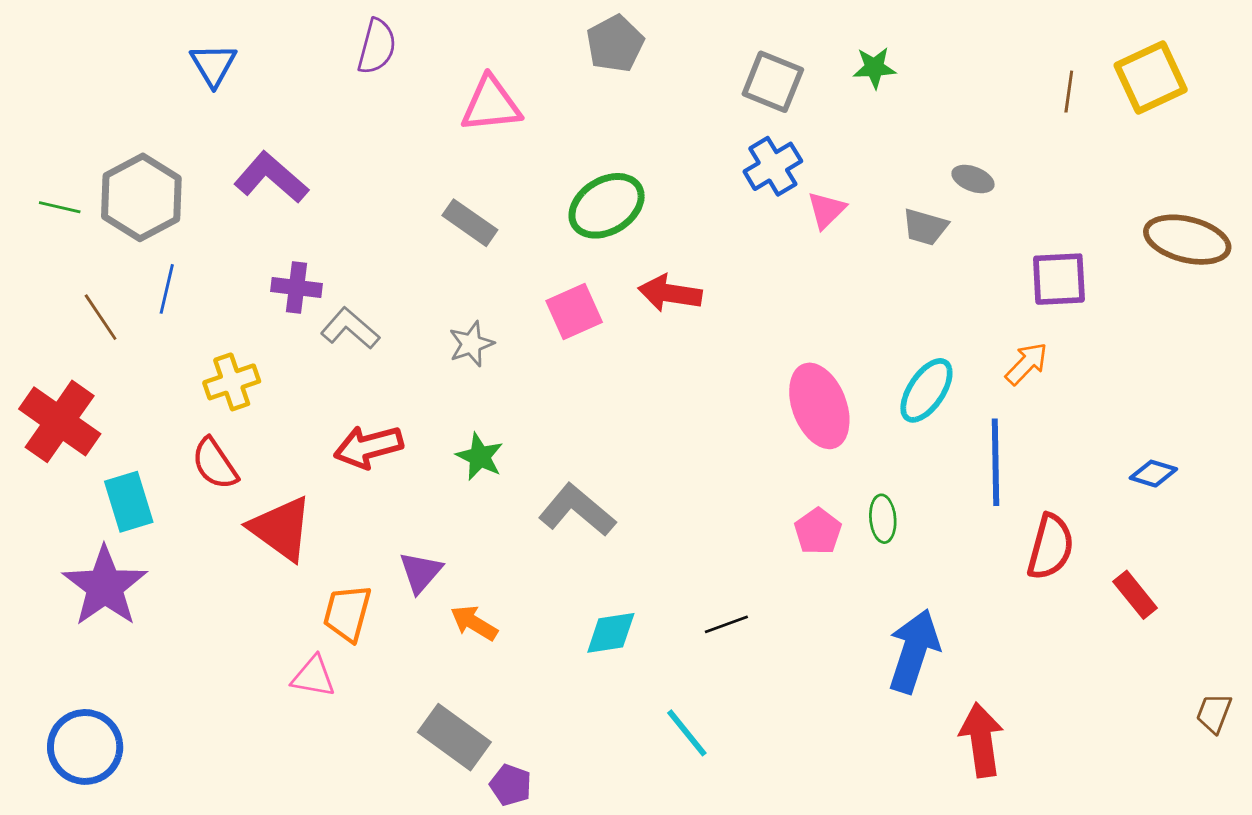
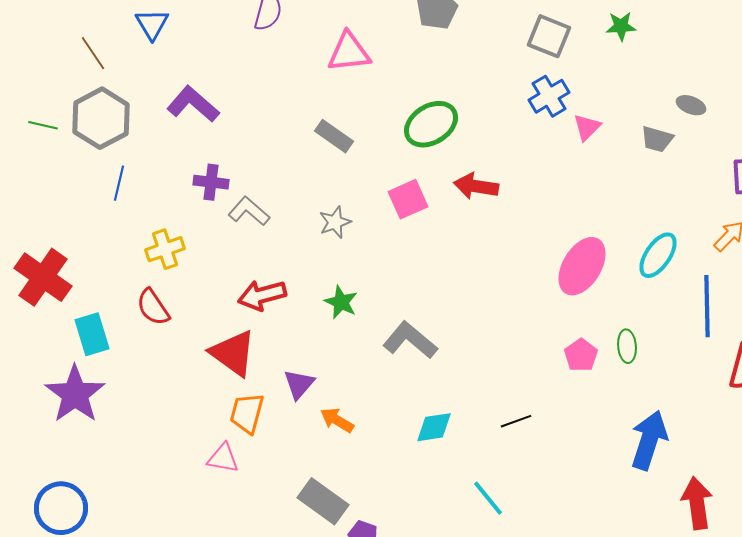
brown line: (101, 317) -> (93, 53), moved
pink ellipse: (819, 406) -> (582, 266), turned 52
red triangle: (281, 529) -> (233, 353), moved

